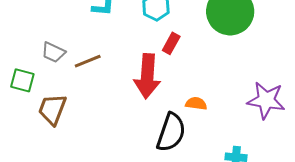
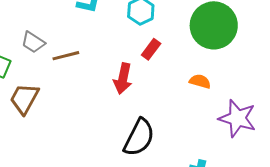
red arrow: (147, 76) -> (123, 79), size x0.7
orange semicircle: (196, 104) -> (200, 81), moved

